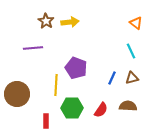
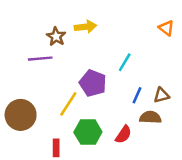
brown star: (46, 21) -> (56, 37), moved
cyan line: (131, 51) -> (125, 62), moved, turned 56
yellow line: (56, 85) -> (68, 104), turned 30
brown semicircle: (128, 106) -> (150, 117), moved

